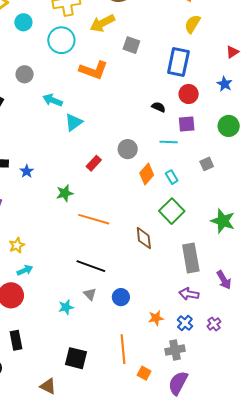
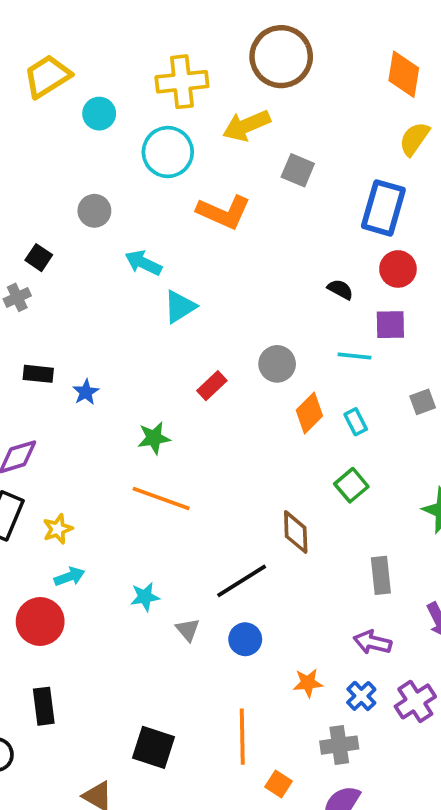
green square: (172, 211) -> (351, 485), size x0.7
orange line: (94, 219) -> (161, 498), moved
gray rectangle: (191, 258) -> (381, 575), size x0.7
black line: (91, 266) -> (242, 581), moved, turned -56
cyan star: (66, 307) -> (145, 597), moved
purple cross: (214, 324) -> (415, 701), size x1.5

